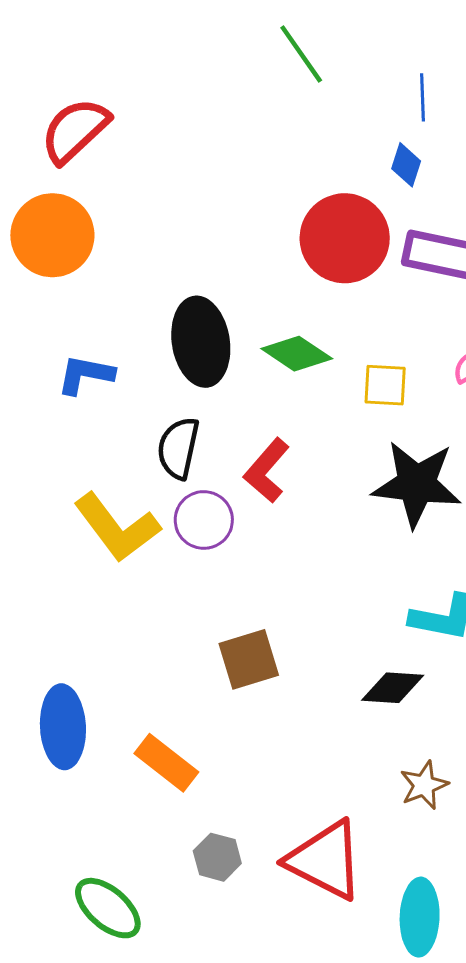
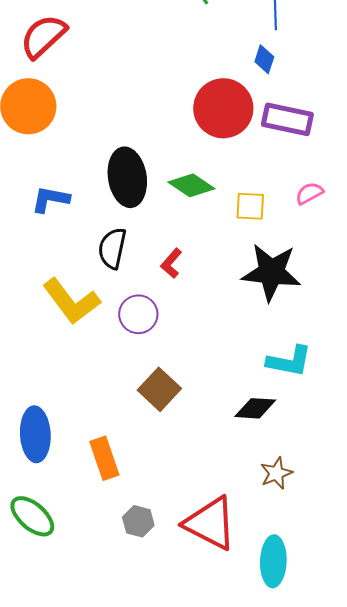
red L-shape: (267, 471) -> (171, 263), size x0.7
purple circle: (204, 520) -> (138, 314), moved
brown square: (249, 659) -> (159, 389), turned -30
orange rectangle: (166, 763) -> (104, 458), turned 33
green ellipse: (108, 908) -> (32, 516), moved

